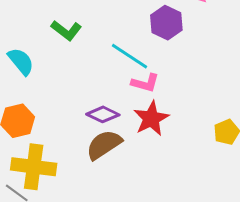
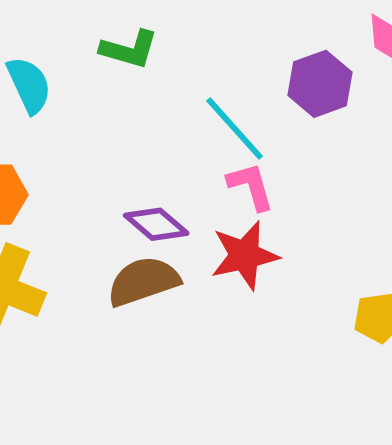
green L-shape: (66, 30) -> (129, 49), turned -36
pink L-shape: (145, 83) -> (251, 186), turned -136

